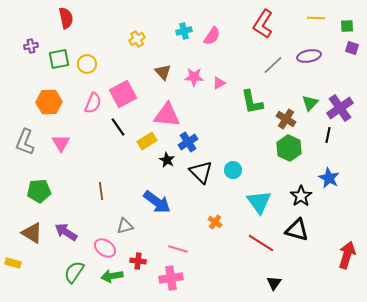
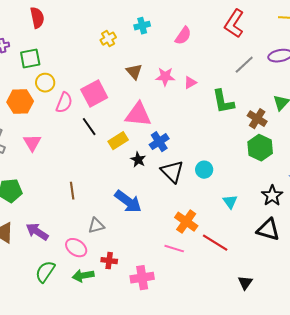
cyan cross: (184, 31) -> (142, 26), moved
yellow circle: (87, 64) -> (45, 83), moved
cyan triangle: (259, 202) -> (230, 202), size x0.6
orange cross: (215, 222) -> (186, 222), size x1.6
red line: (261, 243) -> (215, 243), moved
pink line: (178, 249) -> (174, 249), moved

